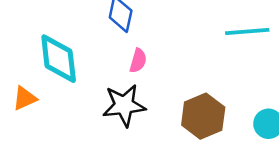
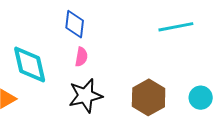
pink semicircle: (138, 61) -> (81, 57), moved

